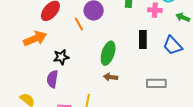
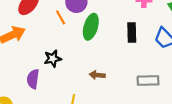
green ellipse: (108, 53) -> (91, 27), moved
black star: (61, 57) -> (53, 59), moved

